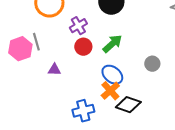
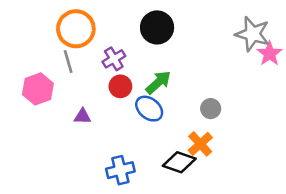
gray line: (36, 42) -> (68, 61), moved
blue ellipse: (112, 75) -> (149, 109), moved
orange cross: (110, 91) -> (200, 144), moved

